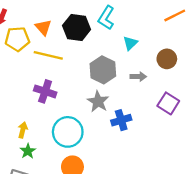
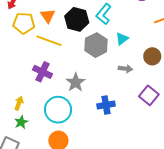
gray hexagon: (103, 70) -> (96, 45), moved
gray star: (98, 101) -> (76, 82), moved

